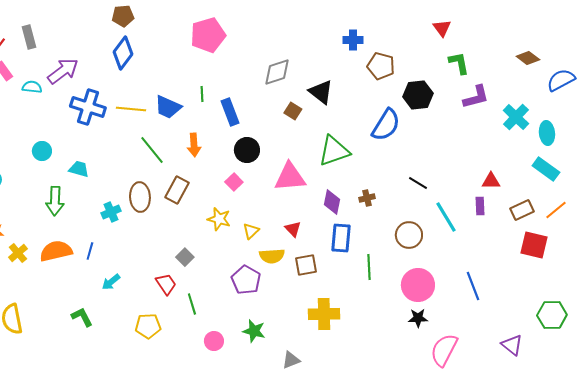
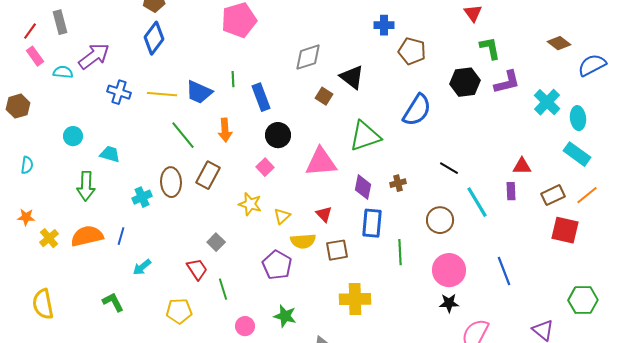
black hexagon: (418, 95) -> (465, 82), moved
blue cross: (88, 107) -> (119, 92), size x0.7

